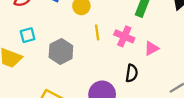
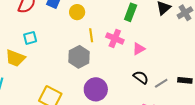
gray hexagon: (61, 51) -> (79, 57), moved
black semicircle: (132, 73) -> (141, 77), moved, turned -63

